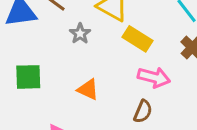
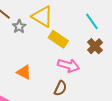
gray star: (80, 34) -> (19, 26), moved

